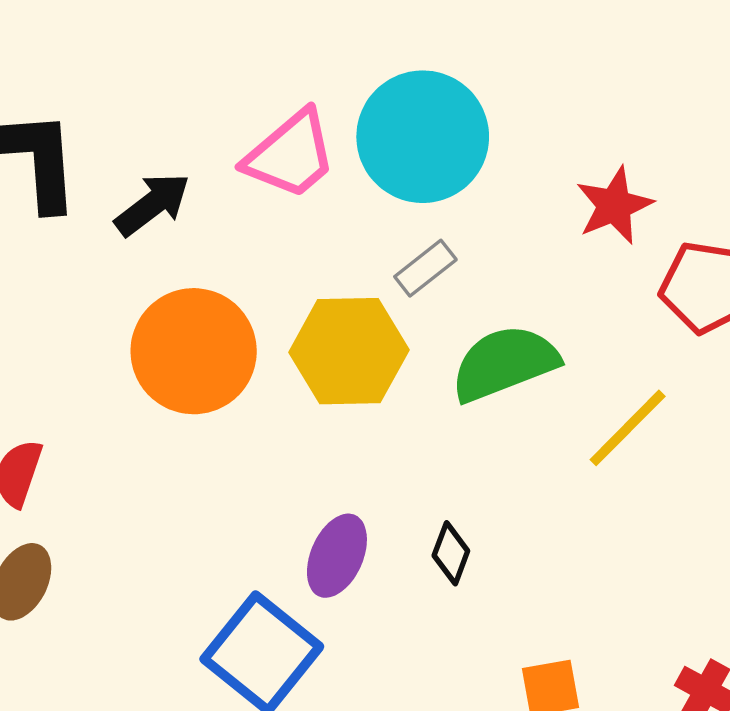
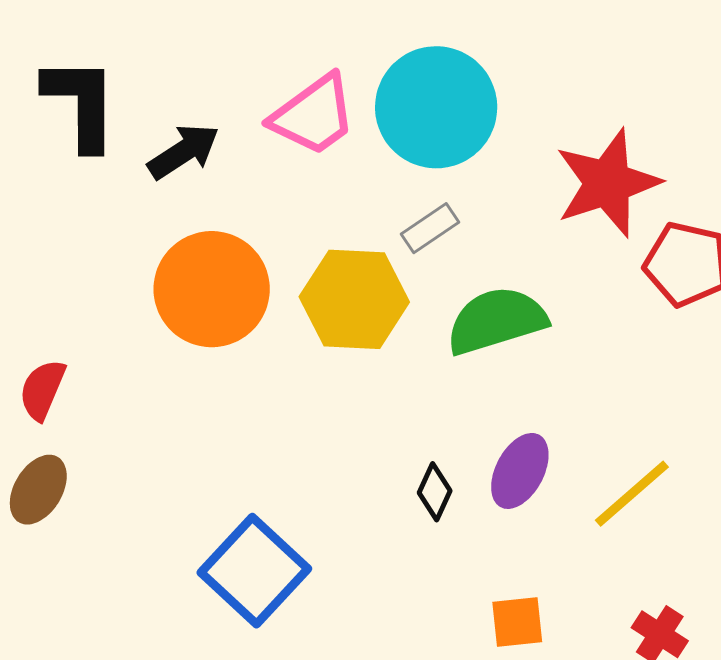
red star: (614, 205) -> (608, 183), size x1.5
yellow line: (628, 428) -> (632, 494), moved
purple ellipse: (337, 556) -> (520, 471), moved

